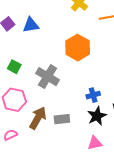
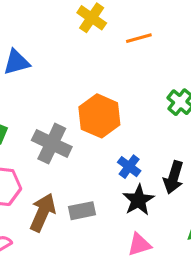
orange hexagon: (78, 48) -> (99, 116), moved
blue cross: (93, 95) -> (129, 167), turned -32

